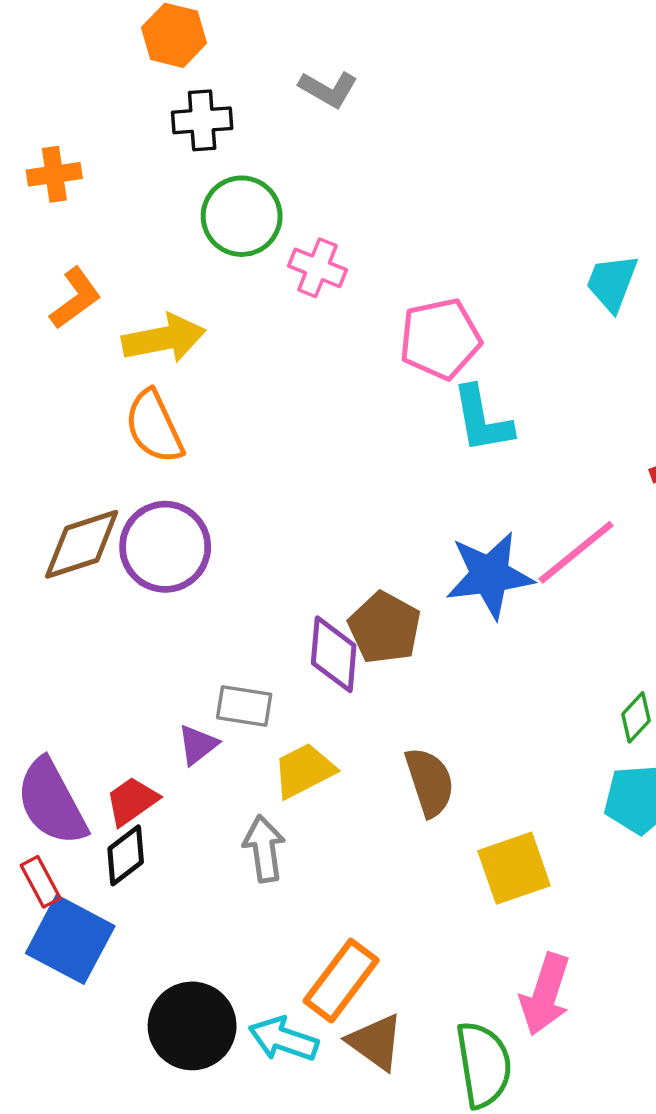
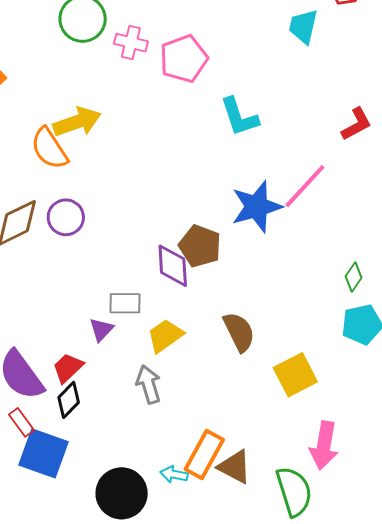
yellow arrow: (164, 339) -> (77, 122), moved
pink pentagon: (440, 339) -> (184, 59), moved
purple circle: (165, 547) -> (66, 217), size x0.7
cyan arrow: (284, 1039) -> (174, 474), moved, size x0.7
brown triangle: (376, 1042) -> (235, 467), moved

